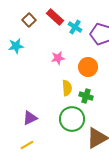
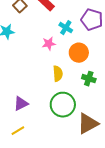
cyan cross: (75, 27) -> (66, 28), moved
green cross: (86, 96) -> (89, 79), moved

